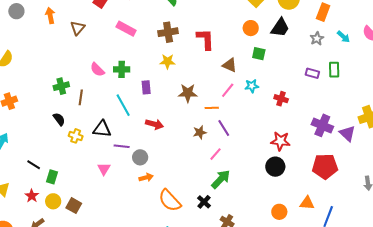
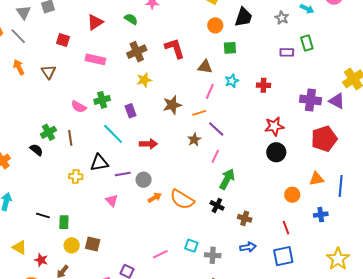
black semicircle: (59, 119) -> (36, 150), moved
red star: (32, 196) -> (41, 260), moved
orange semicircle: (170, 201) -> (182, 199), moved

